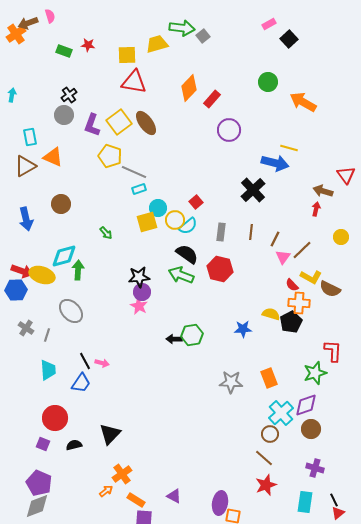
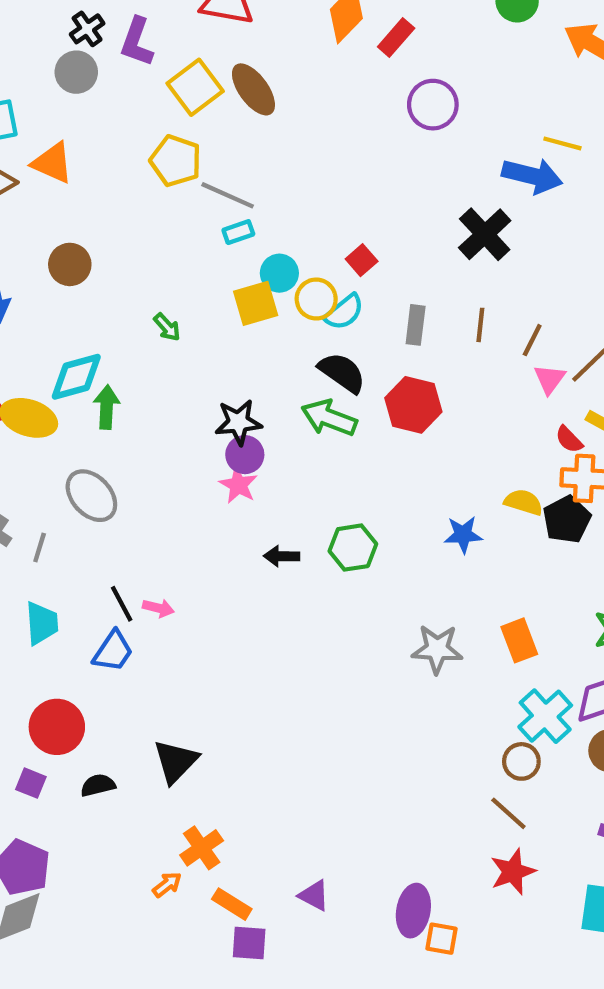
purple L-shape: (92, 125) -> (137, 42), moved
black arrow: (174, 339) -> (282, 556), moved

